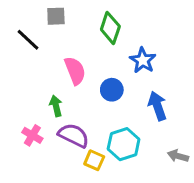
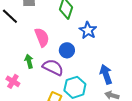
blue arrow: (157, 106) -> (106, 74), moved
purple semicircle: (74, 135) -> (53, 67), moved

